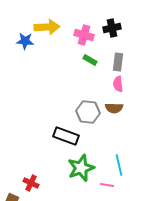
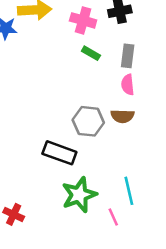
pink line: (107, 185) -> (113, 217), turned 56

